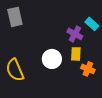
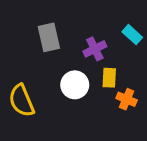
gray rectangle: (15, 17) -> (49, 37), moved
purple cross: (75, 34) -> (95, 49), moved, turned 35

